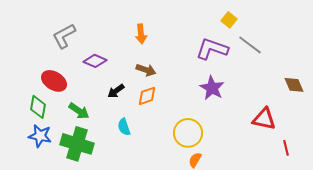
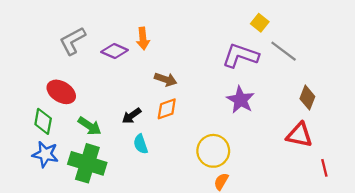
orange arrow: (141, 34) -> (143, 39), moved
purple diamond: (95, 61) -> (115, 51), moved
brown diamond: (294, 85) -> (307, 98), moved, turned 45
black arrow: (116, 91) -> (132, 116), moved

